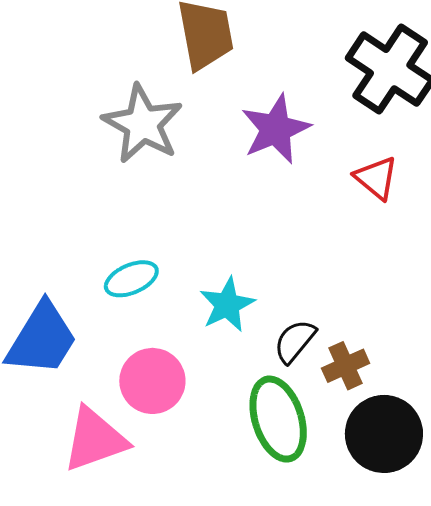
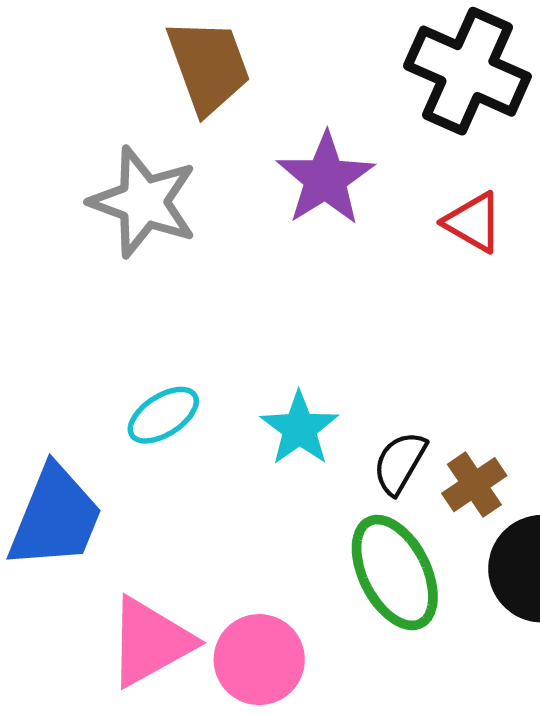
pink circle: (152, 381) -> (259, 660), moved

